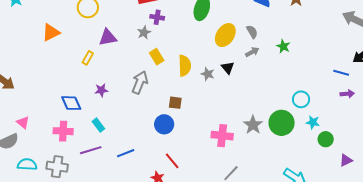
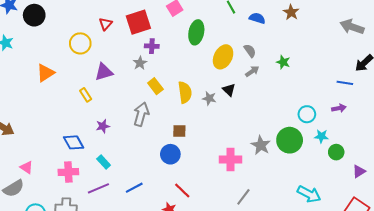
yellow rectangle: (88, 58) -> (86, 95), turned -56
purple arrow: (347, 94) -> (339, 108), moved

